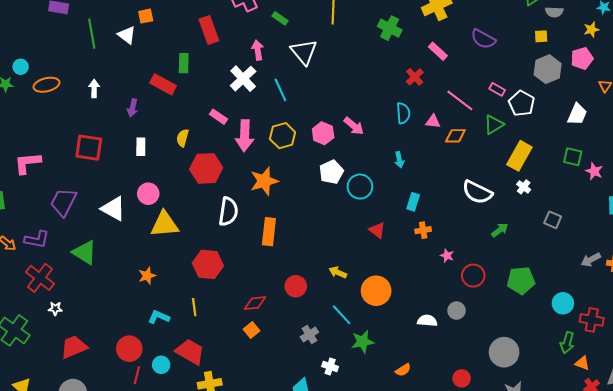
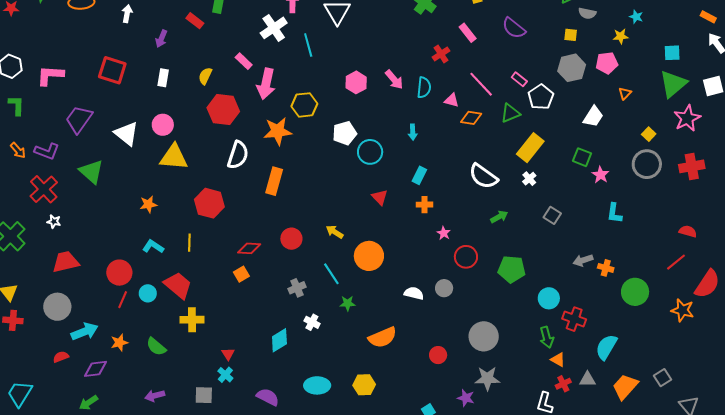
red rectangle: (163, 84) -> (195, 21), size x0.7
pink arrow: (354, 126) -> (394, 80), moved
pink hexagon: (323, 133) -> (356, 82), moved
yellow hexagon: (283, 136) -> (304, 105), moved
green star: (363, 342) -> (348, 303), size x0.7
green arrow: (567, 343) -> (547, 337), turned -40
orange semicircle: (403, 370) -> (383, 337), size x1.8

